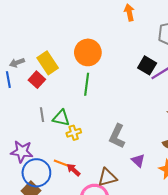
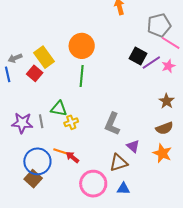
gray line: (42, 115) -> (41, 121), moved
purple star: (22, 152) -> (22, 123), moved
brown triangle: (107, 177) -> (119, 163), moved

